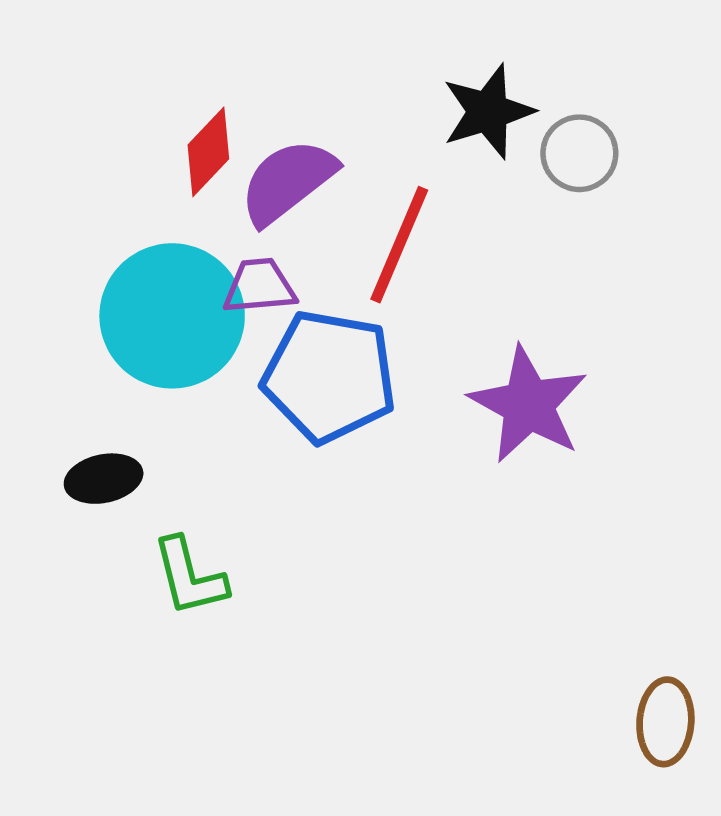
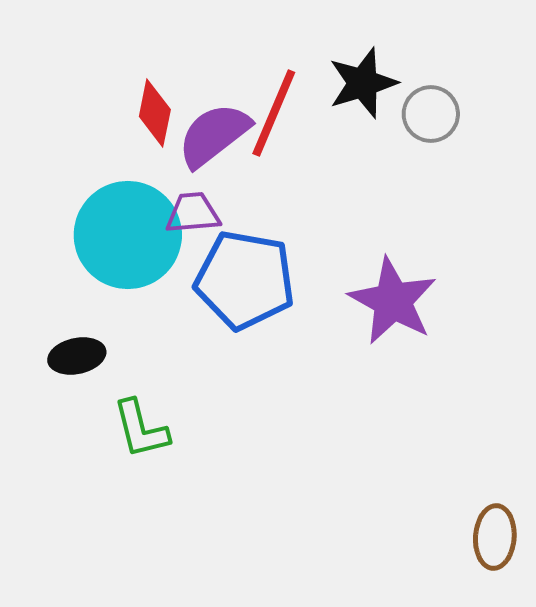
red diamond: (208, 152) -> (155, 113), turned -32
red line: (399, 245) -> (274, 113), moved

